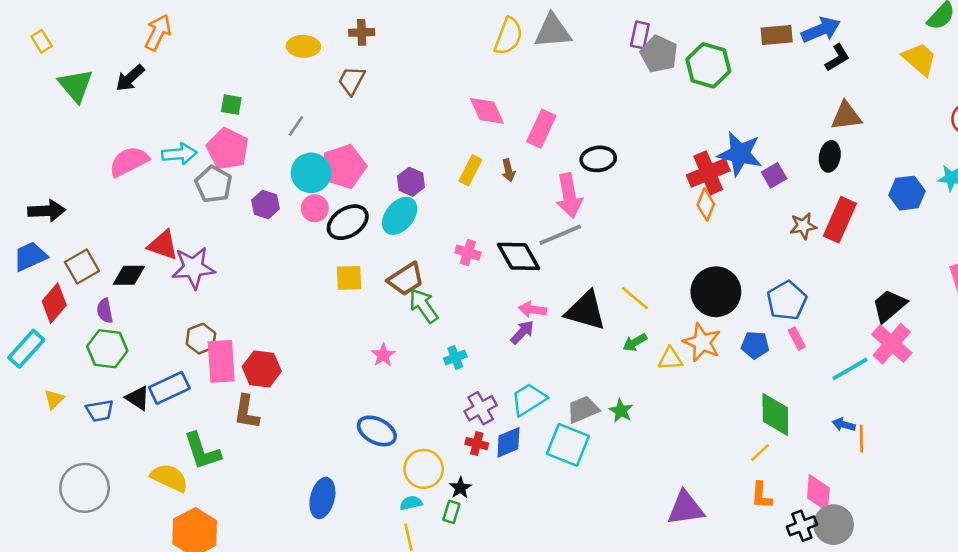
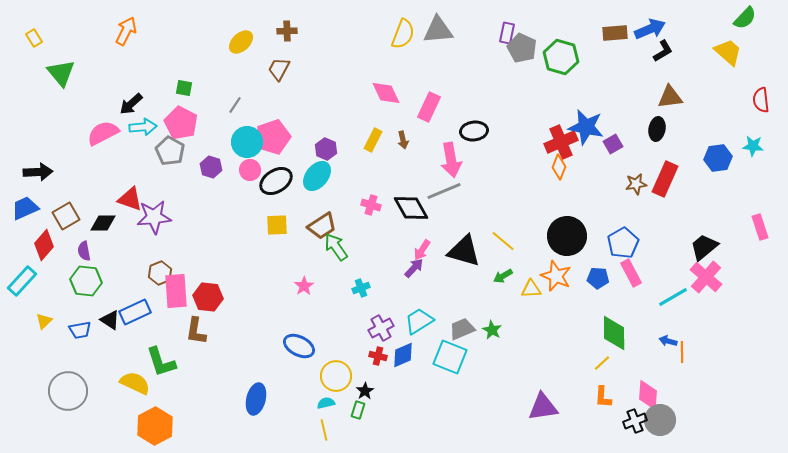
yellow ellipse: (303, 46) -> (241, 42), turned -45
black arrow: (130, 78) -> (131, 104), moved
pink arrow: (532, 309) -> (422, 250), turned -65
pink rectangle: (797, 339) -> (631, 273), size x1.5

